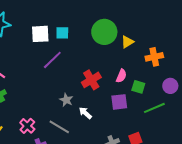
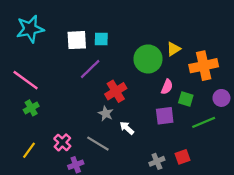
green circle: (104, 32) -> (148, 59), moved
orange cross: (154, 57) -> (204, 66), size x1.4
red cross: (91, 80) -> (116, 91), moved

